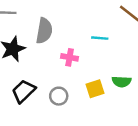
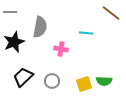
green semicircle: (122, 82) -> (104, 81), moved
yellow square: (95, 89) -> (84, 84), moved

